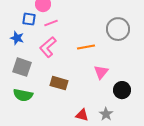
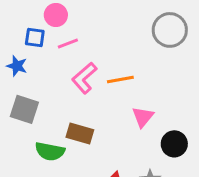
gray circle: (118, 29) -> (170, 30), moved
pink L-shape: (48, 47) -> (84, 78), moved
green semicircle: (23, 95) -> (50, 151), moved

